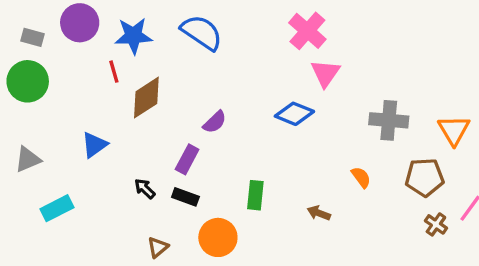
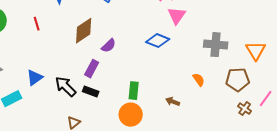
red line: (114, 72) -> (37, 24), moved
brown diamond: (146, 98) -> (84, 31), moved
blue triangle: (94, 145) -> (35, 78), moved
black arrow: (145, 189) -> (66, 87), size x1.6
orange circle: (218, 237) -> (131, 115), moved

